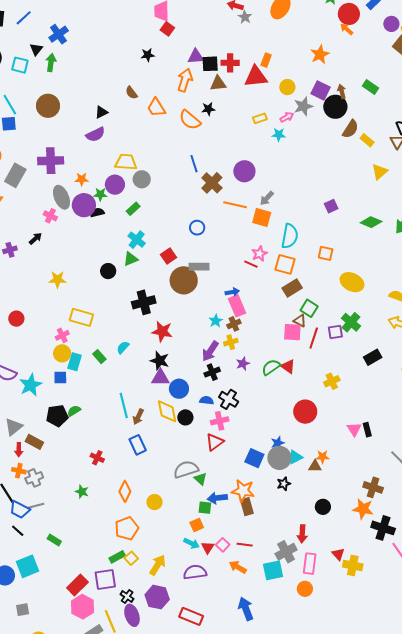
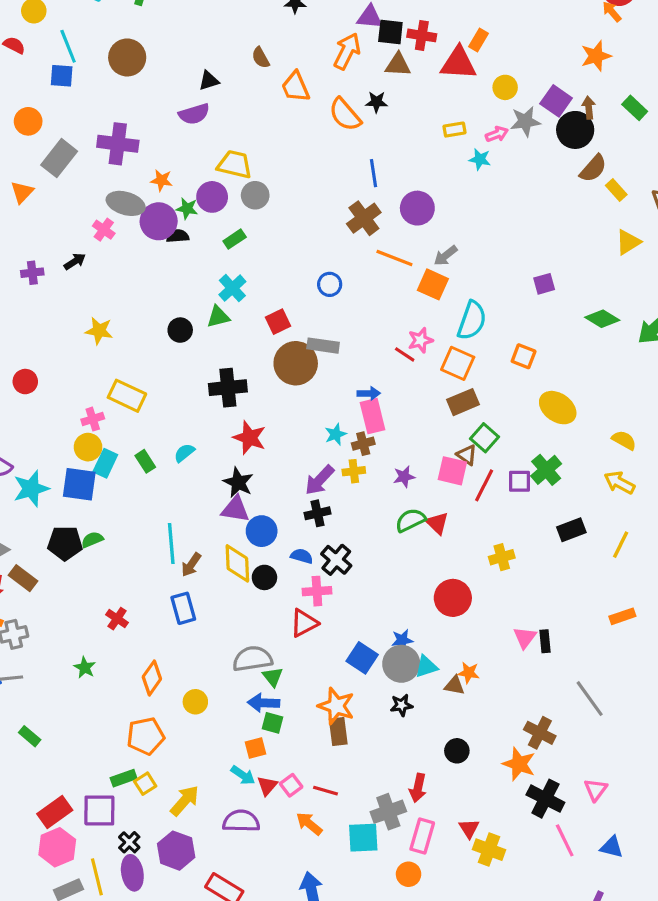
orange star: (320, 54) -> (596, 56), moved
blue line: (194, 164) -> (374, 173), moved
gray ellipse: (61, 197) -> (126, 203), turned -60
purple star: (243, 364) -> (404, 477), moved
blue square: (60, 378) -> (79, 484), size x1.6
blue arrow: (217, 498) -> (264, 703), moved

